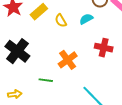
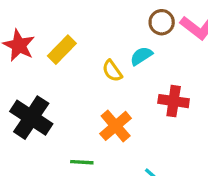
yellow semicircle: (61, 21) -> (112, 71), moved

